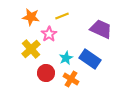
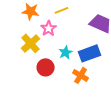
blue rectangle: (90, 59) -> (90, 53), turned -55
orange cross: (71, 79) -> (81, 75), moved

